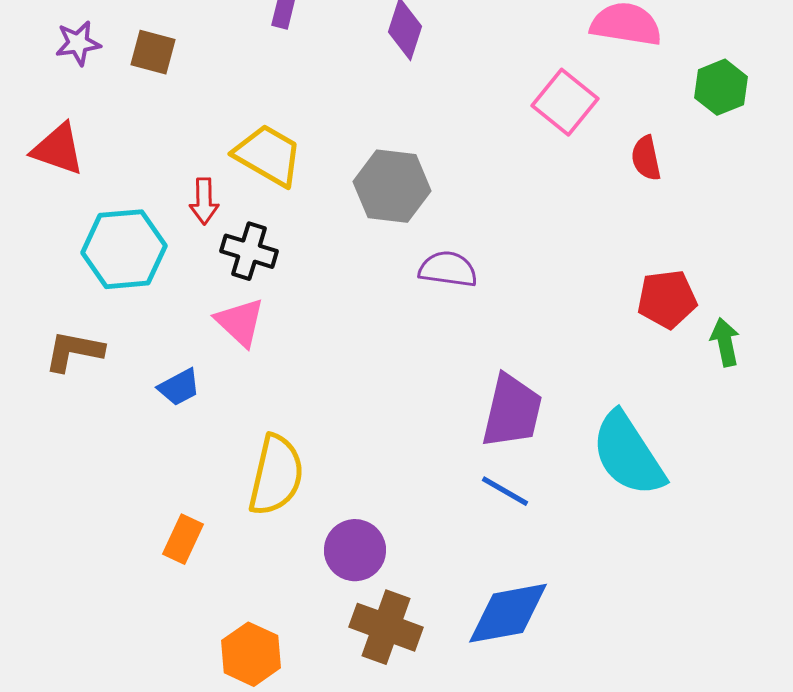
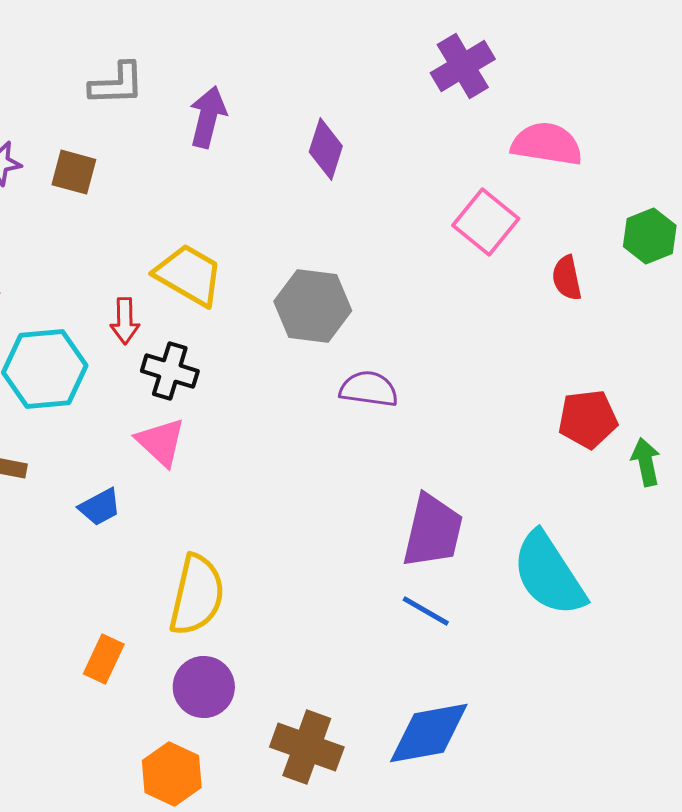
green hexagon: (721, 87) -> (650, 236), moved
purple circle: (355, 550) -> (204, 687), moved

